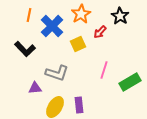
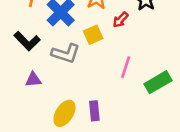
gray L-shape: (57, 73) -> (66, 53), moved
purple triangle: (35, 88) -> (33, 80), moved

